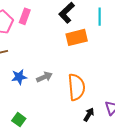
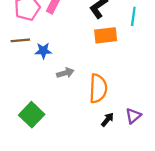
blue star: (19, 77) -> (43, 51), moved
green square: (19, 120) -> (32, 115), size x1.6

